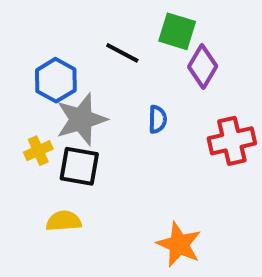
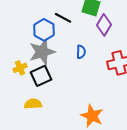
blue hexagon: (56, 80) -> (44, 30), moved
black square: (79, 166) -> (41, 76), turned -35

